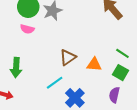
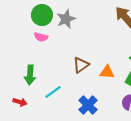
cyan line: (55, 83) -> (53, 92), moved

